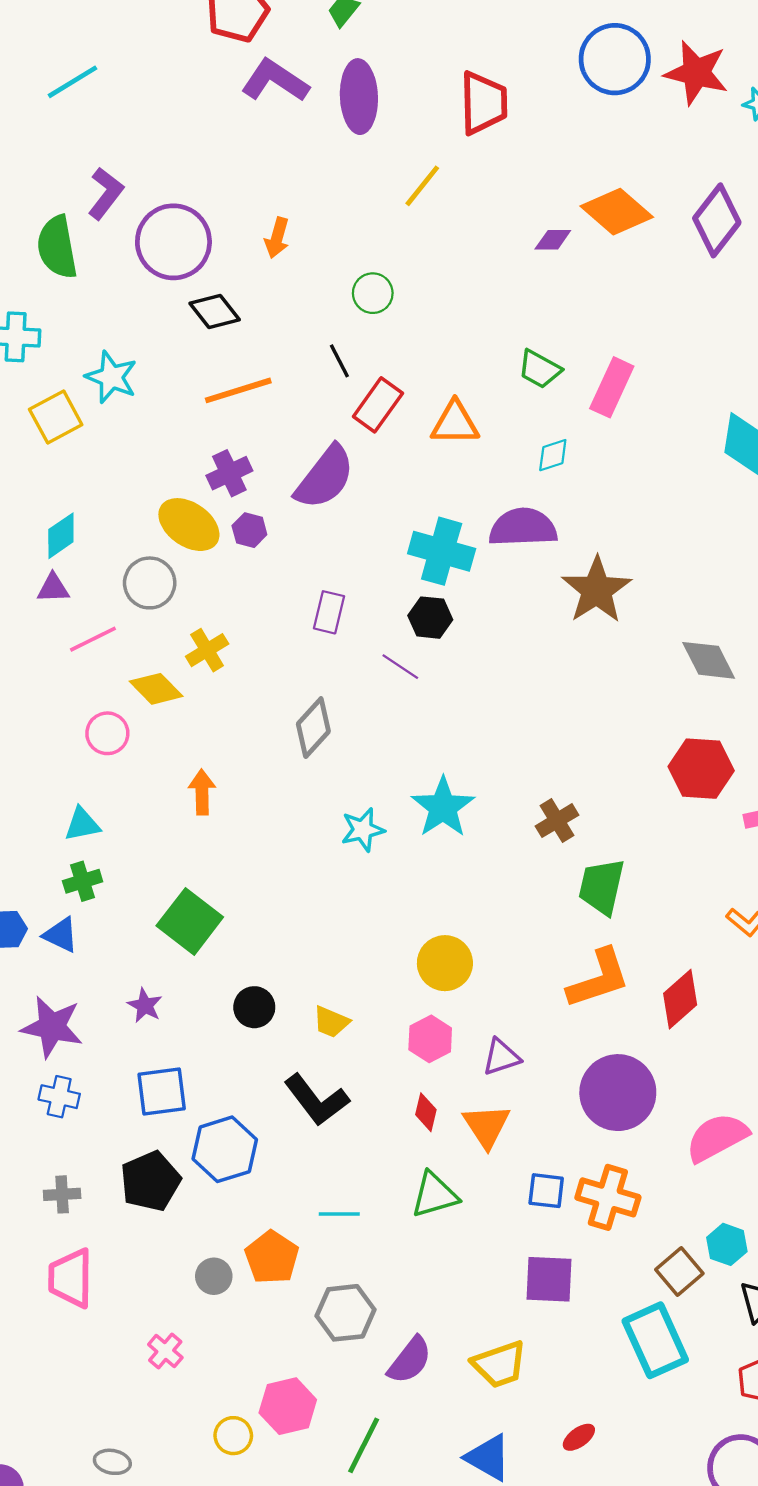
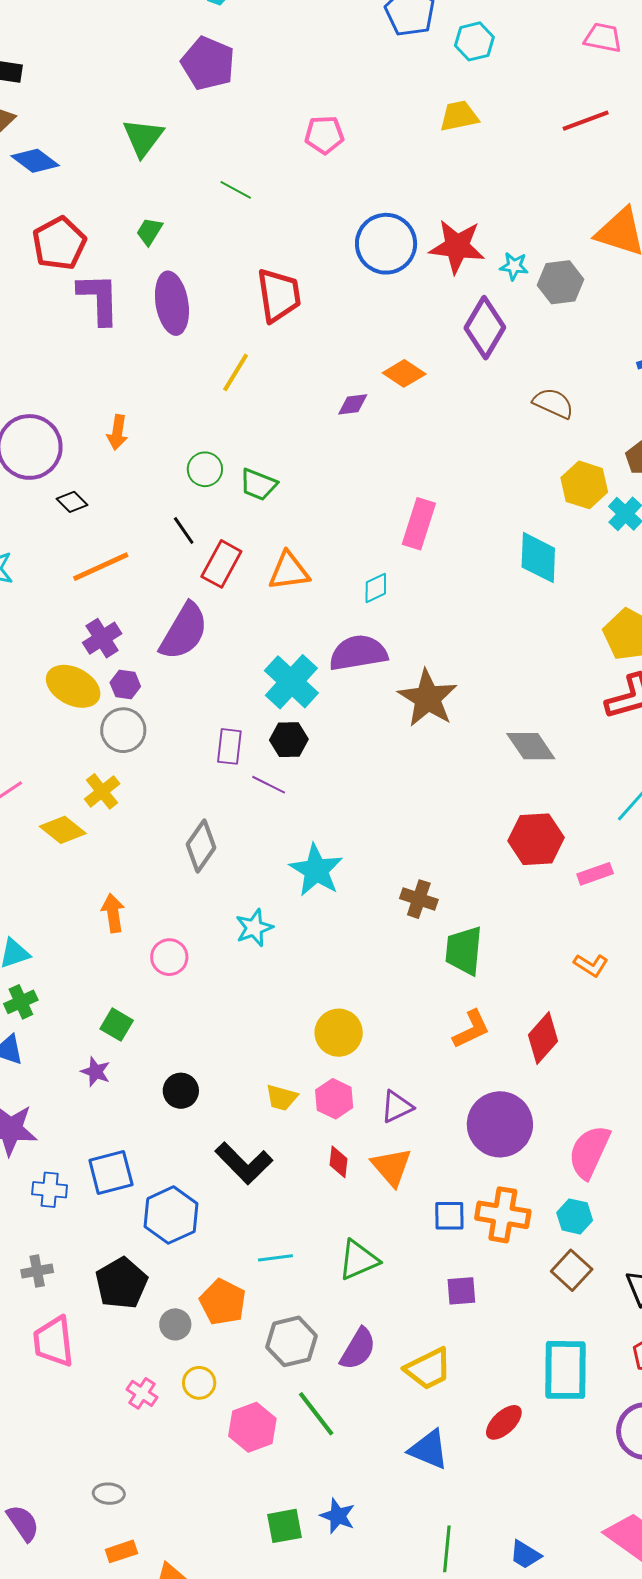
purple L-shape: (275, 81) -> (99, 299), turned 62
orange diamond: (617, 212) -> (404, 373), size x0.7
purple diamond: (717, 220) -> (485, 328), moved
black diamond: (215, 311) -> (72, 502), size x0.7
green trapezoid: (540, 369) -> (258, 484), moved
cyan cross: (442, 551) -> (291, 682), turned 34
gray circle: (150, 583) -> (123, 730), moved
purple rectangle: (329, 612) -> (229, 746), moved
pink circle: (107, 733) -> (169, 957), moved
cyan star: (443, 807) -> (316, 870), moved
brown cross: (557, 821) -> (419, 899), turned -33
green square: (190, 921) -> (117, 1025), size x0.6
orange L-shape: (599, 979) -> (471, 1029), size x0.7
purple star: (145, 1005) -> (96, 1072), moved
yellow trapezoid: (331, 1022) -> (282, 1098), moved
blue cross: (59, 1097) -> (50, 1190), moved
pink semicircle: (717, 1137) -> (589, 1152), turned -30
black pentagon: (150, 1181) -> (121, 1283), moved
green triangle: (434, 1195) -> (358, 1260), moved
cyan hexagon: (727, 1244) -> (575, 1216), moved
purple square: (549, 1279) -> (461, 1291), size x0.7
cyan rectangle: (655, 1340) -> (566, 1370), moved, turned 32
purple semicircle: (410, 1360) -> (358, 1349), moved
yellow circle: (233, 1436) -> (199, 1383), moved
red ellipse: (579, 1437) -> (504, 1422), size x1.4
green line: (364, 1445) -> (316, 1414), moved, turned -57

